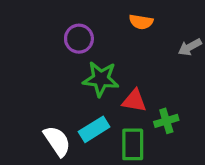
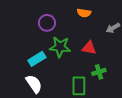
red triangle: (134, 101) -> (89, 48), moved
cyan rectangle: (94, 129) -> (37, 59), moved

